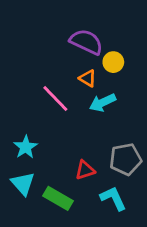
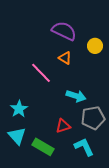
yellow circle: (113, 62) -> (95, 46), moved
cyan arrow: (103, 103) -> (76, 96), moved, turned -138

